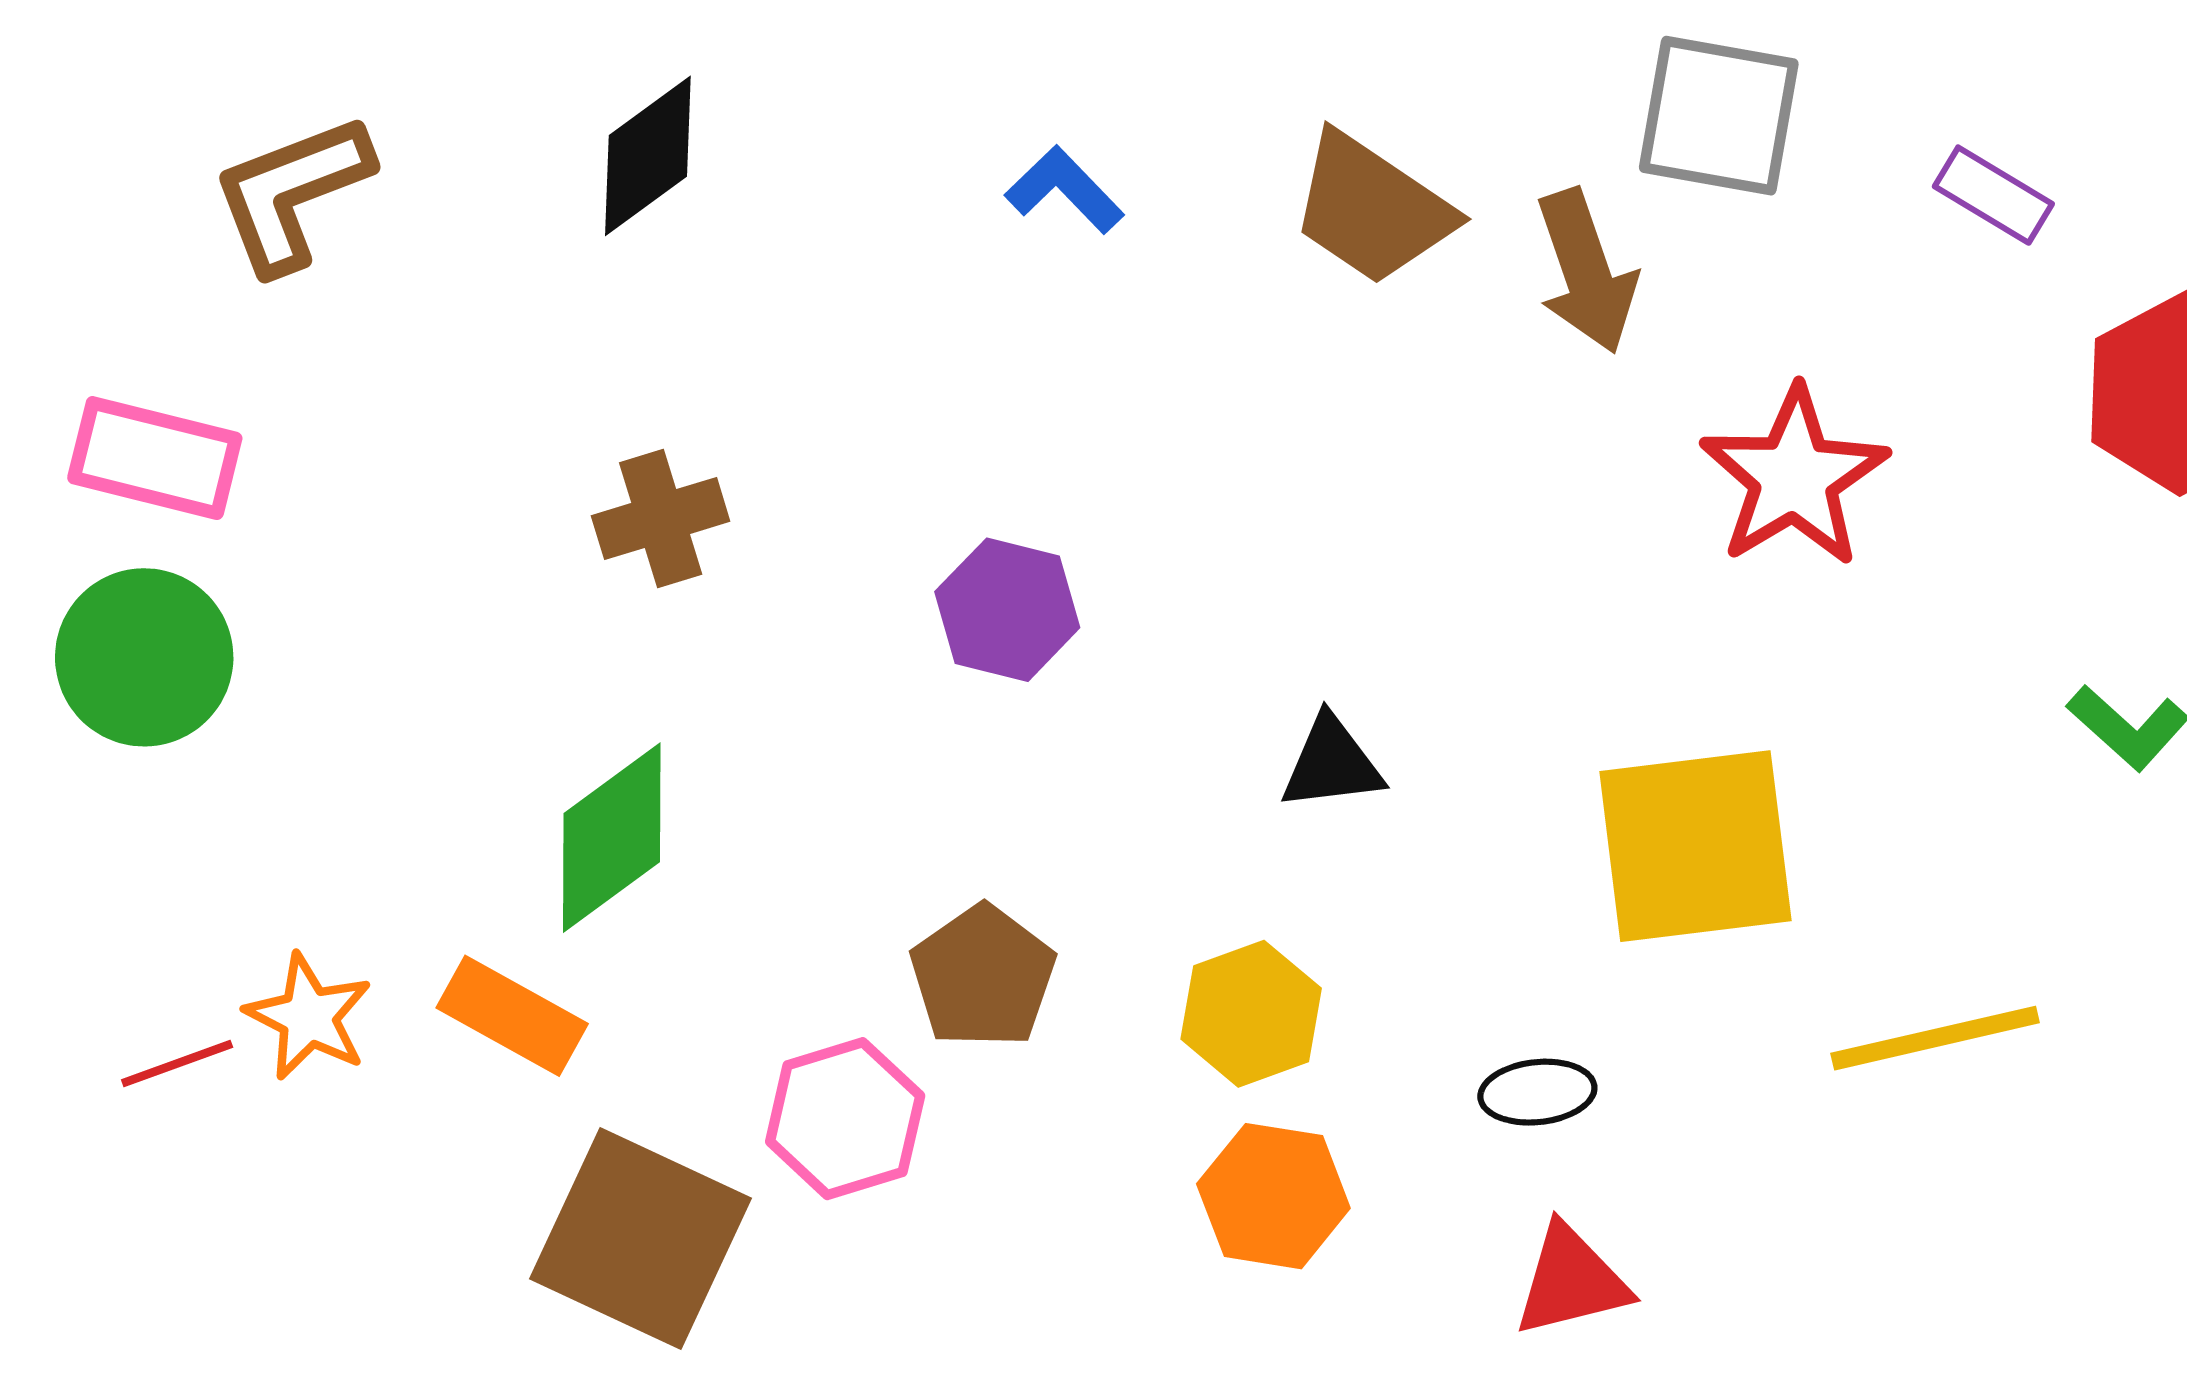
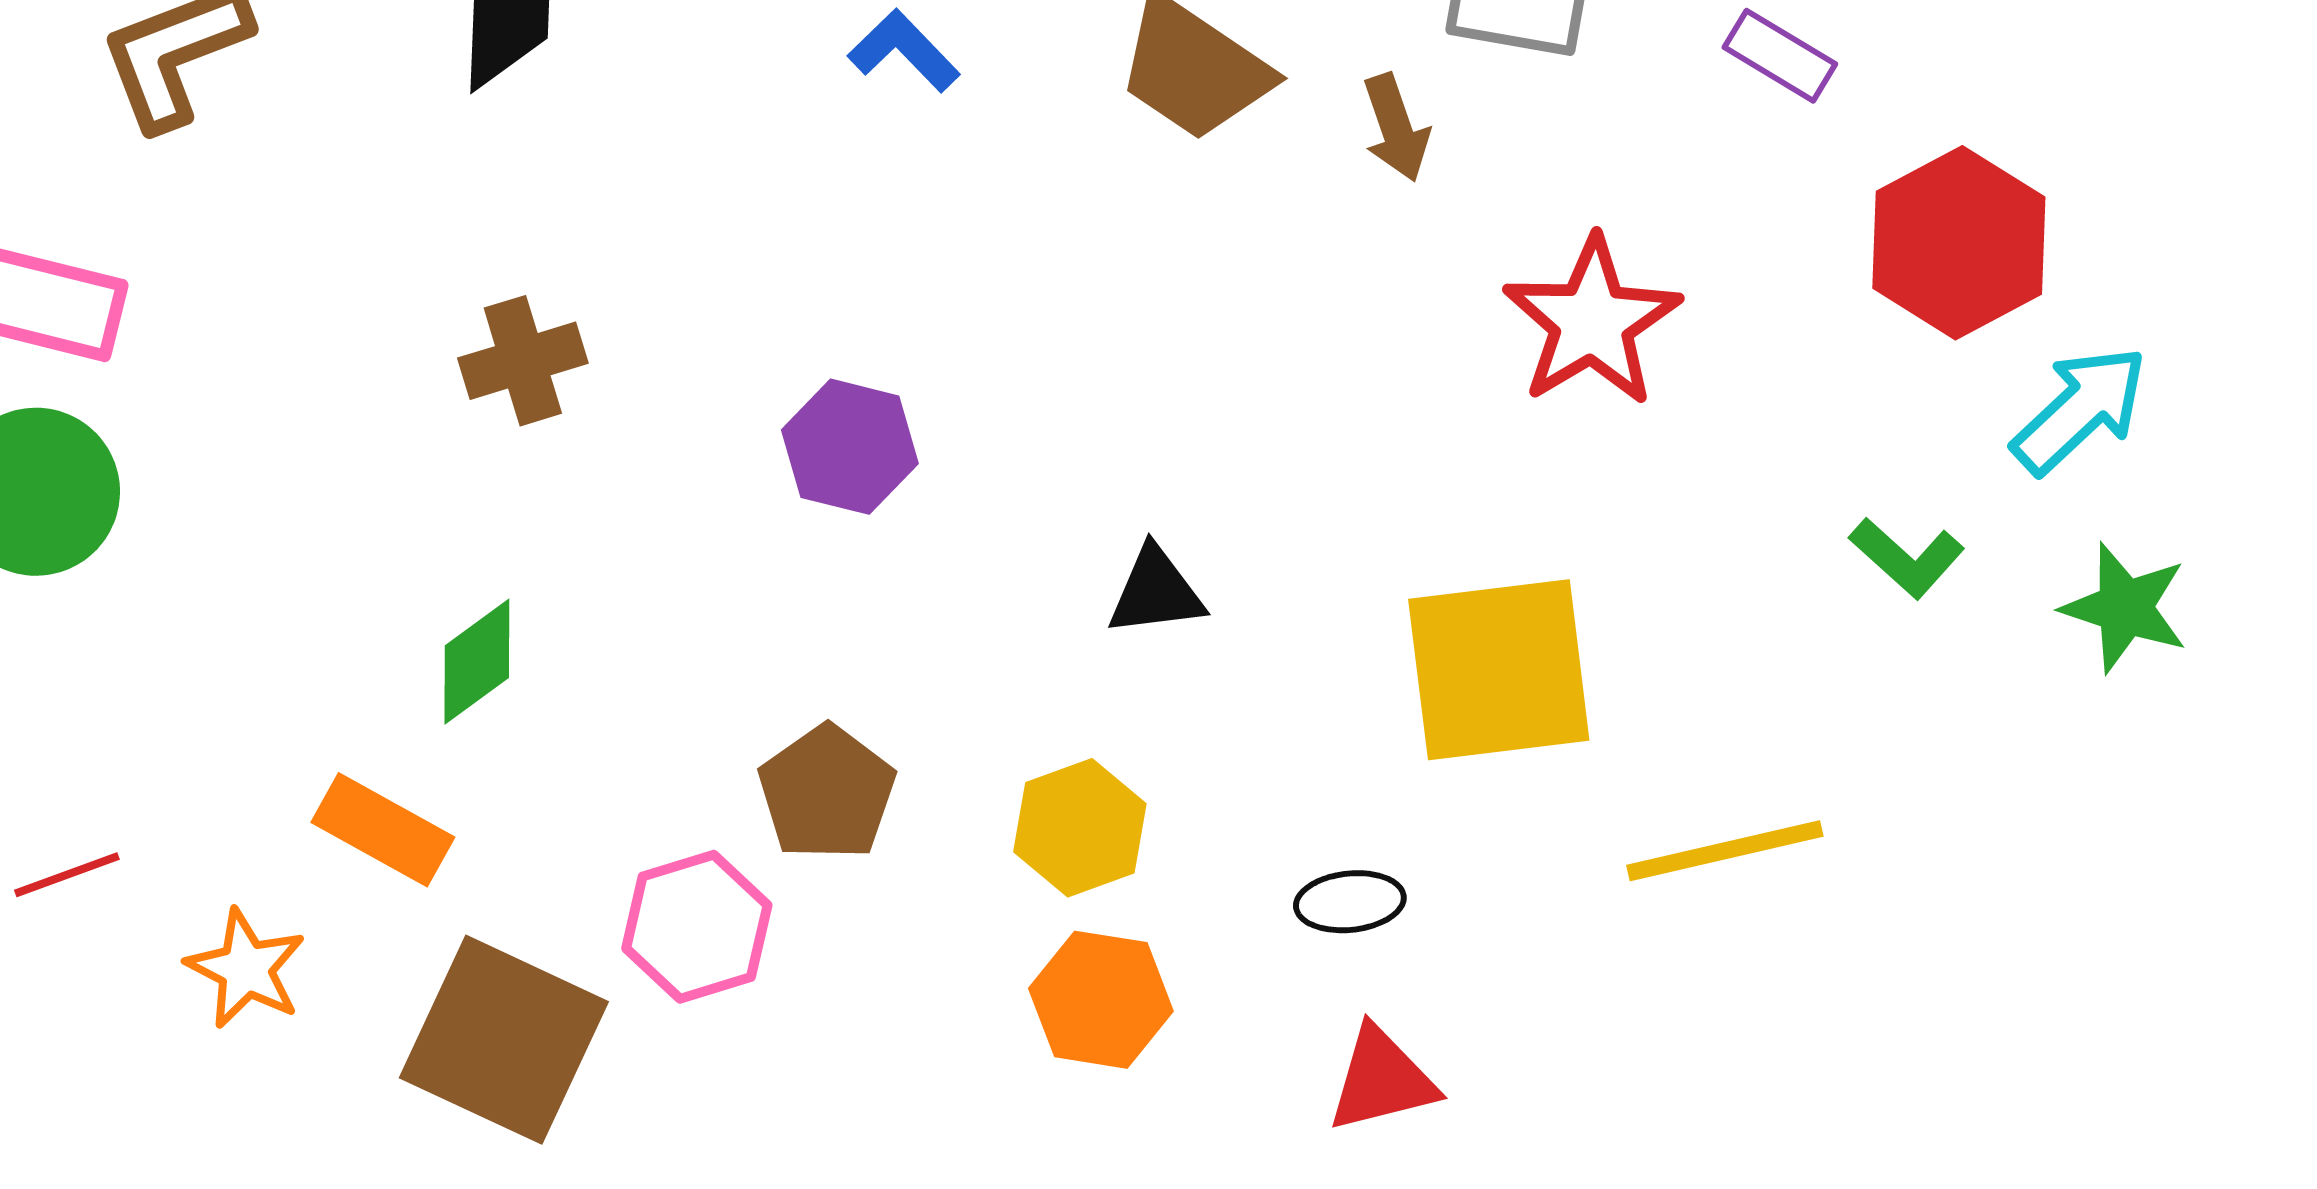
brown arrow: (1586, 271) -> (1396, 128), size x0.7
green diamond: (612, 838) -> (477, 662), size x0.7
orange star: (309, 1017) -> (246, 969), moved

